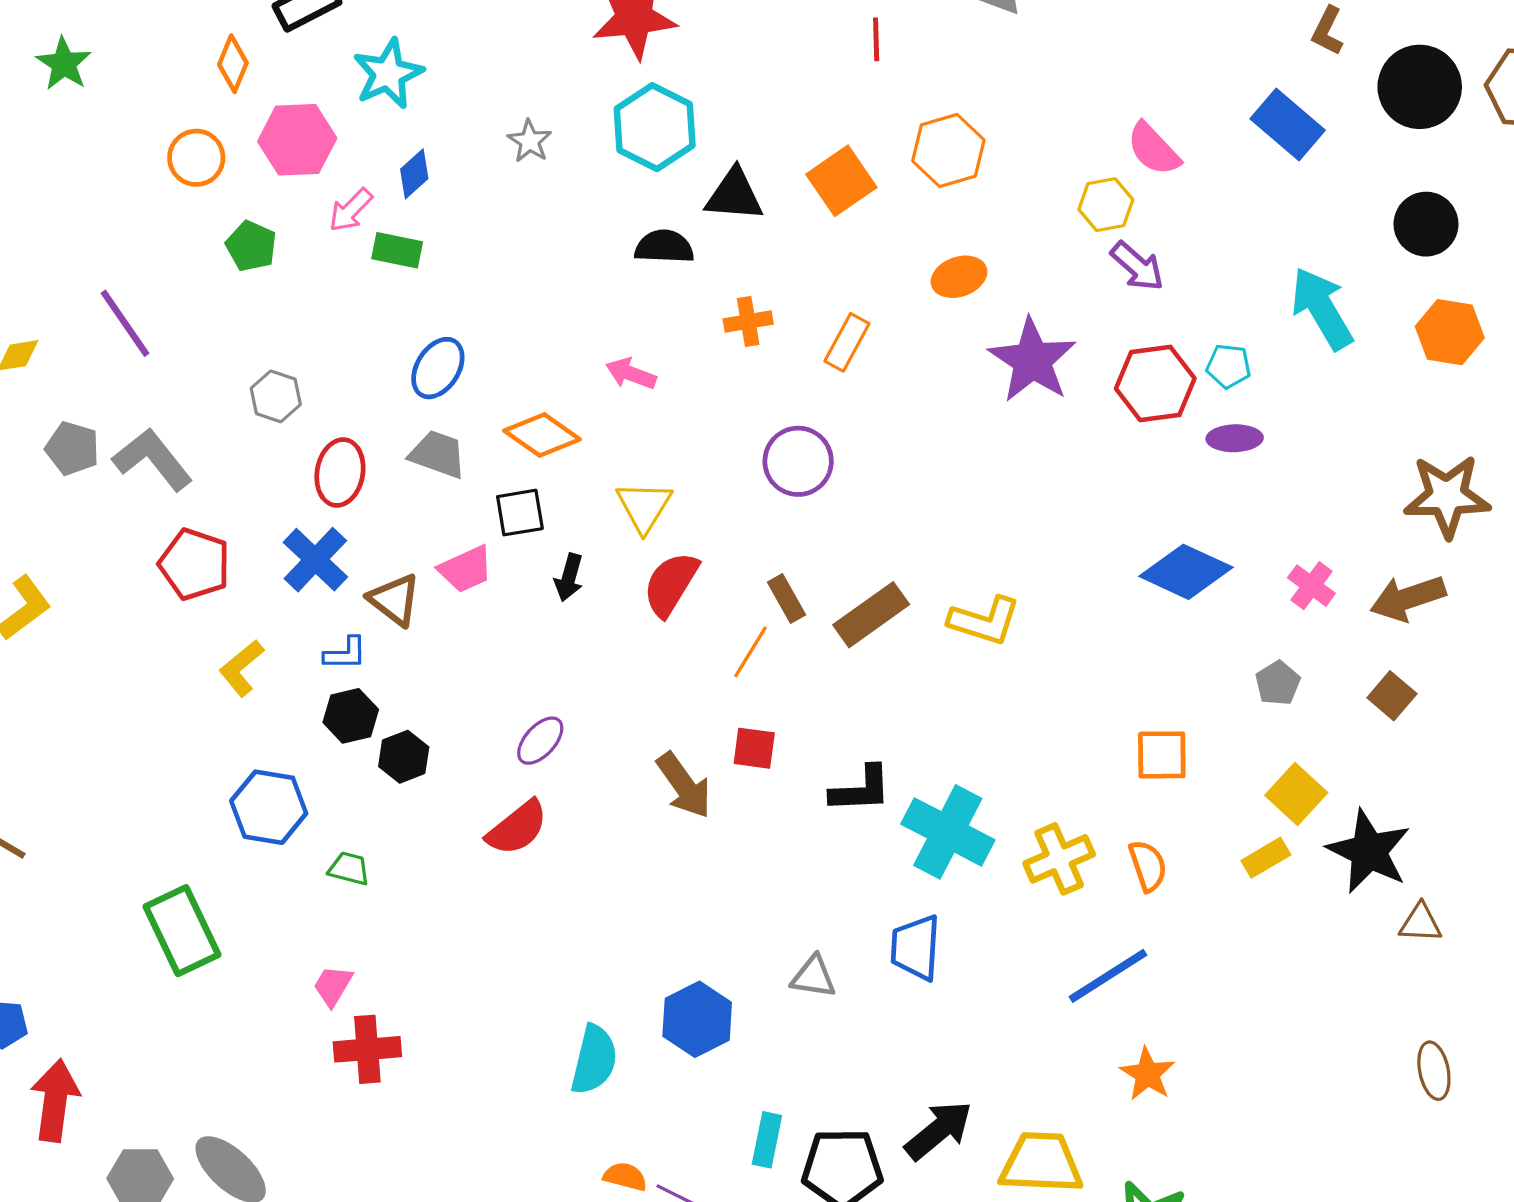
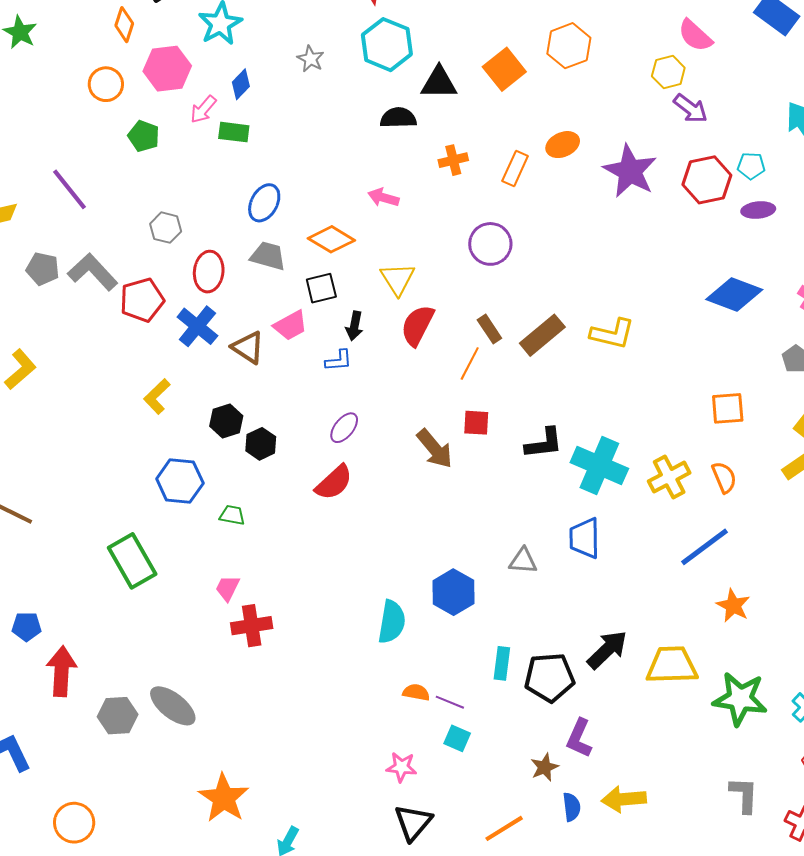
orange ellipse: (959, 277) -> (563, 145), moved
red pentagon: (195, 564) -> (142, 300), moved, turned -30
blue L-shape: (345, 654) -> (339, 361), moved

